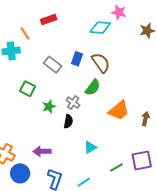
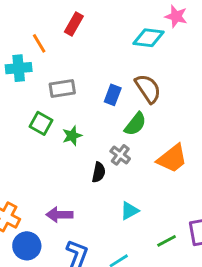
red rectangle: (49, 19) -> (74, 24), turned -42
blue rectangle: (77, 59) -> (113, 95), moved
gray rectangle: (53, 65) -> (62, 89), moved, turned -48
gray cross: (73, 103) -> (120, 155), moved
green star: (49, 107) -> (72, 136), moved

